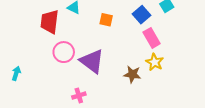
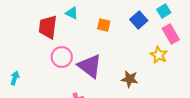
pink rectangle: (152, 38) -> (171, 34), moved
yellow star: (155, 62) -> (159, 55), moved

